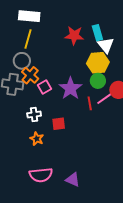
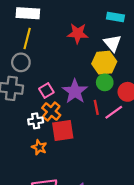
cyan rectangle: (97, 33) -> (115, 17), moved, turned -63
orange cross: (30, 75) -> (51, 112), moved
pink line: (105, 98) -> (114, 112), moved
red square: (59, 124) -> (63, 130), size x1.5

